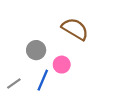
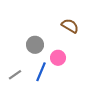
brown semicircle: (75, 29) -> (70, 26), size x0.7

